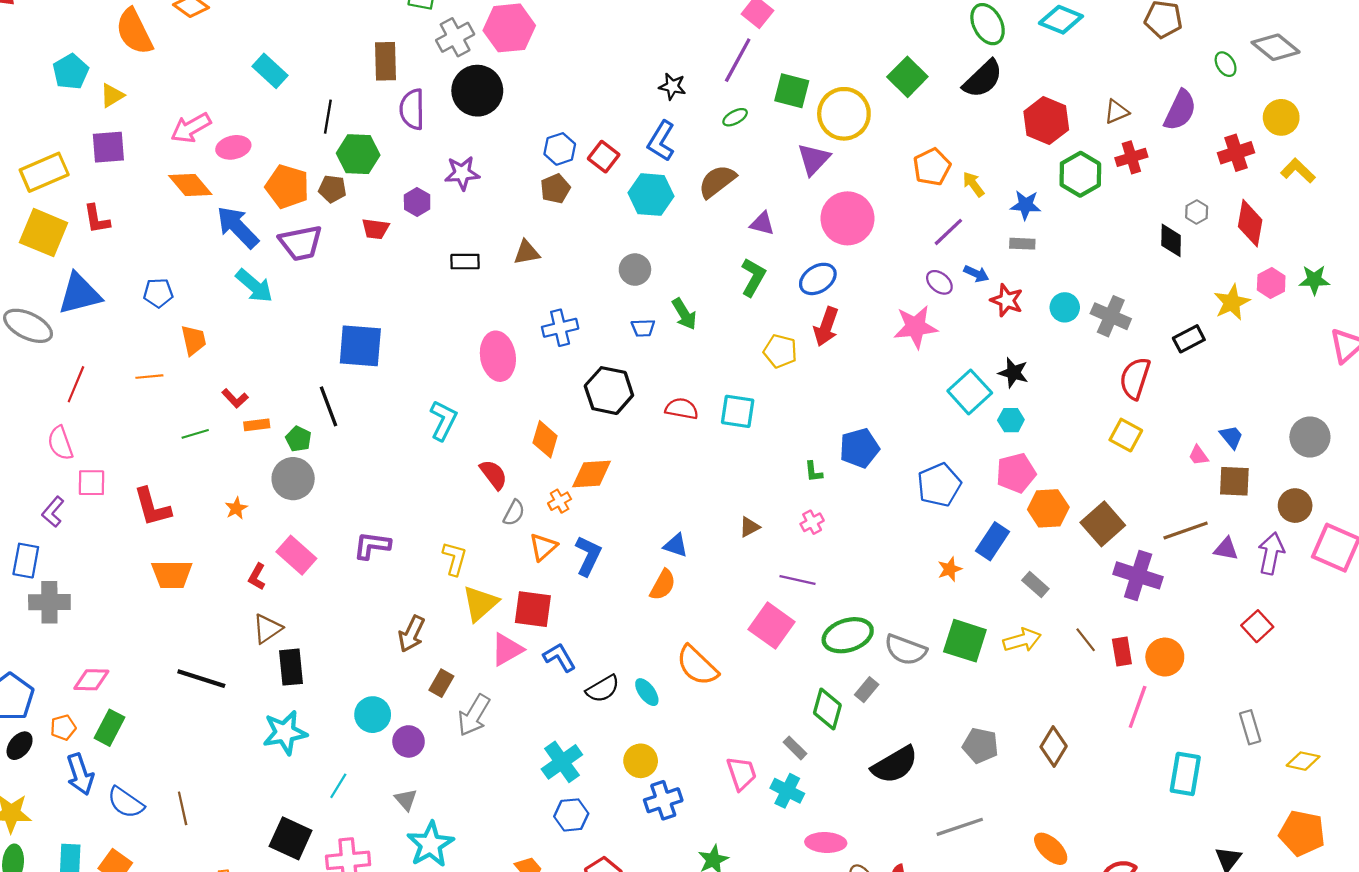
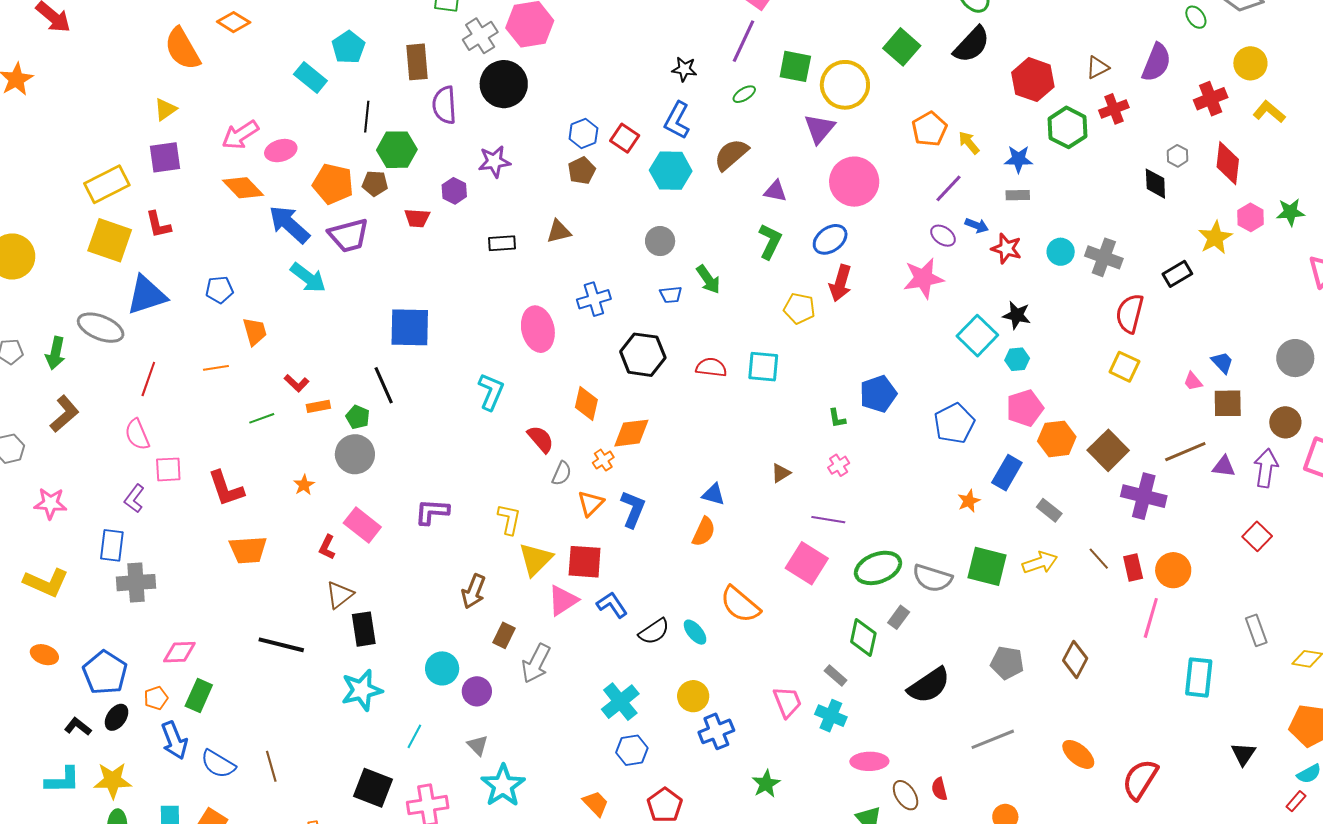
cyan pentagon: (71, 72) -> (348, 47), moved

